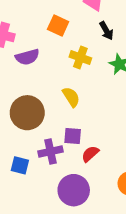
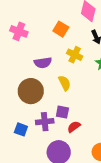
purple semicircle: (27, 57) -> (43, 63), moved

